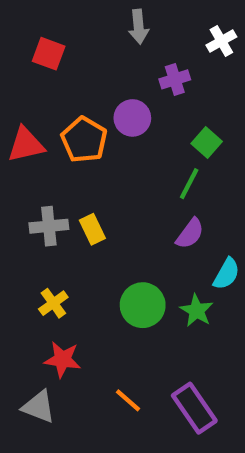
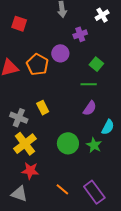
green line: (189, 184) -> (89, 84), turned 63
gray cross: (49, 226) -> (19, 118), moved, turned 30
yellow cross: (53, 303) -> (25, 144), size x1.6

